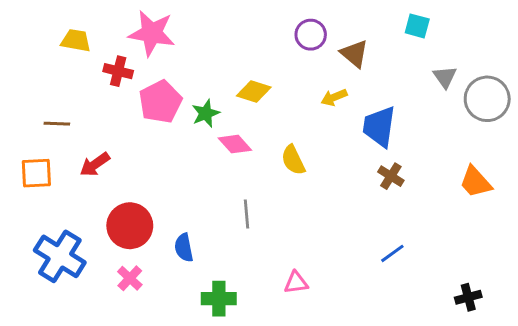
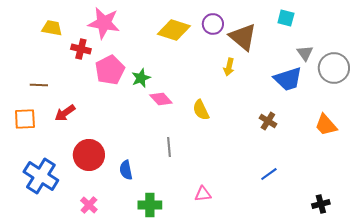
brown triangle: (354, 54) -> (243, 37), size x1.4
yellow diamond: (254, 92) -> (174, 30), moved, size x1.4
yellow arrow: (334, 97) -> (229, 67), turned -54
blue trapezoid: (379, 127) -> (288, 79), moved, turned -116
pink cross: (130, 278) -> (89, 205), moved

